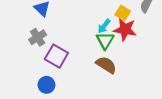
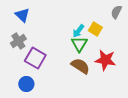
yellow square: (123, 13) -> (95, 29), moved
red star: (125, 29) -> (105, 60), moved

